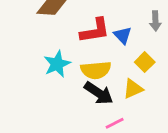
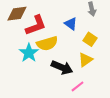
red L-shape: (95, 31) -> (36, 25), moved
yellow semicircle: (96, 70) -> (47, 43), moved

